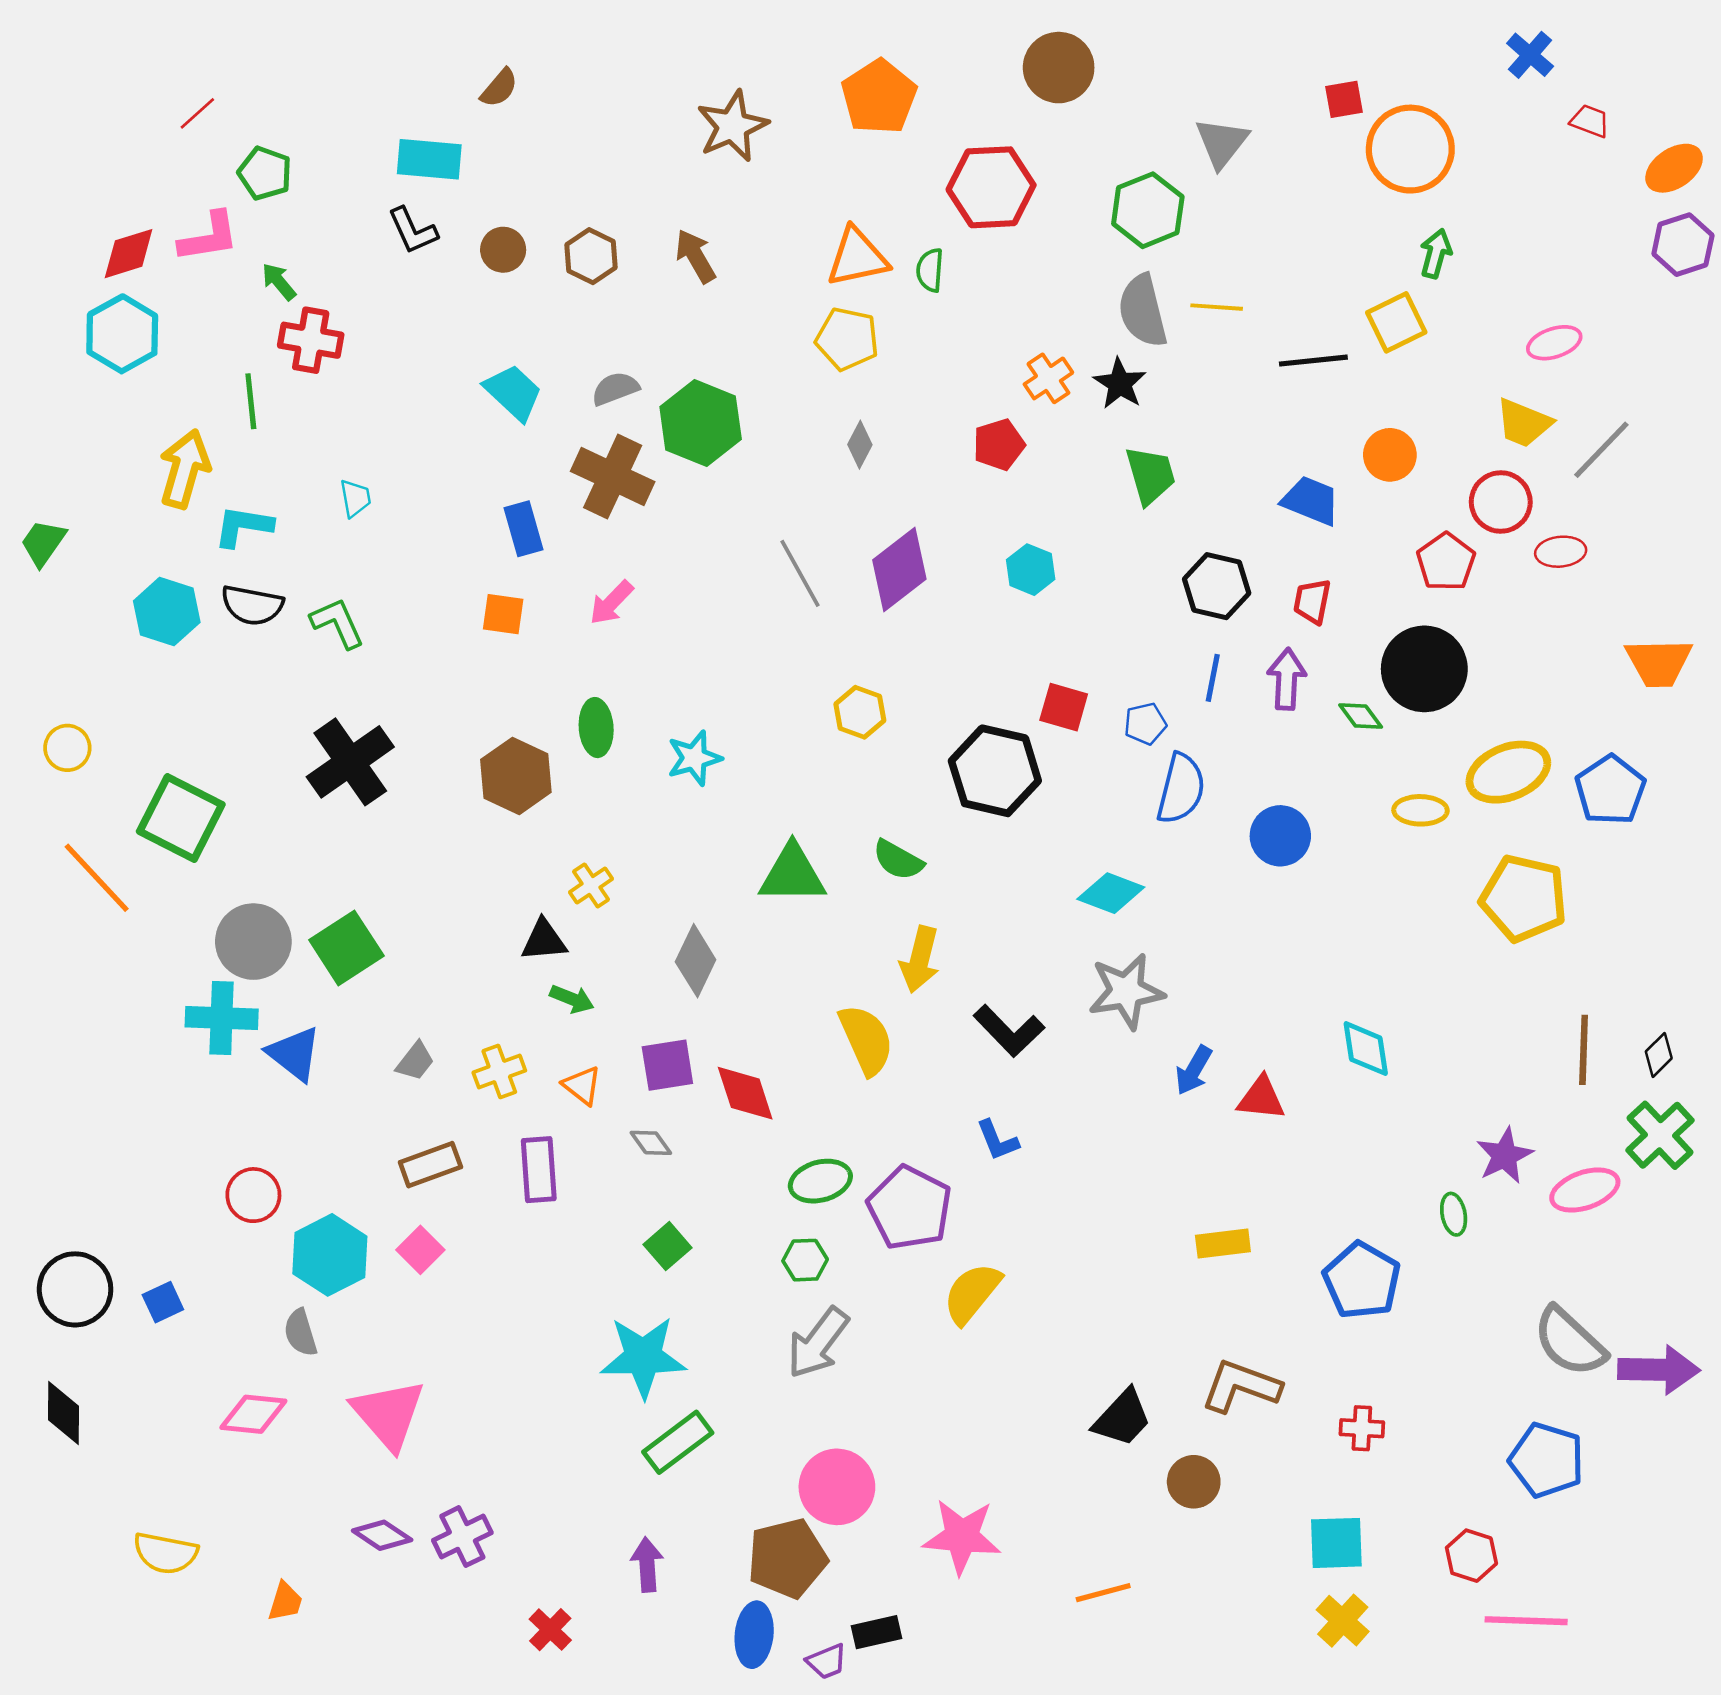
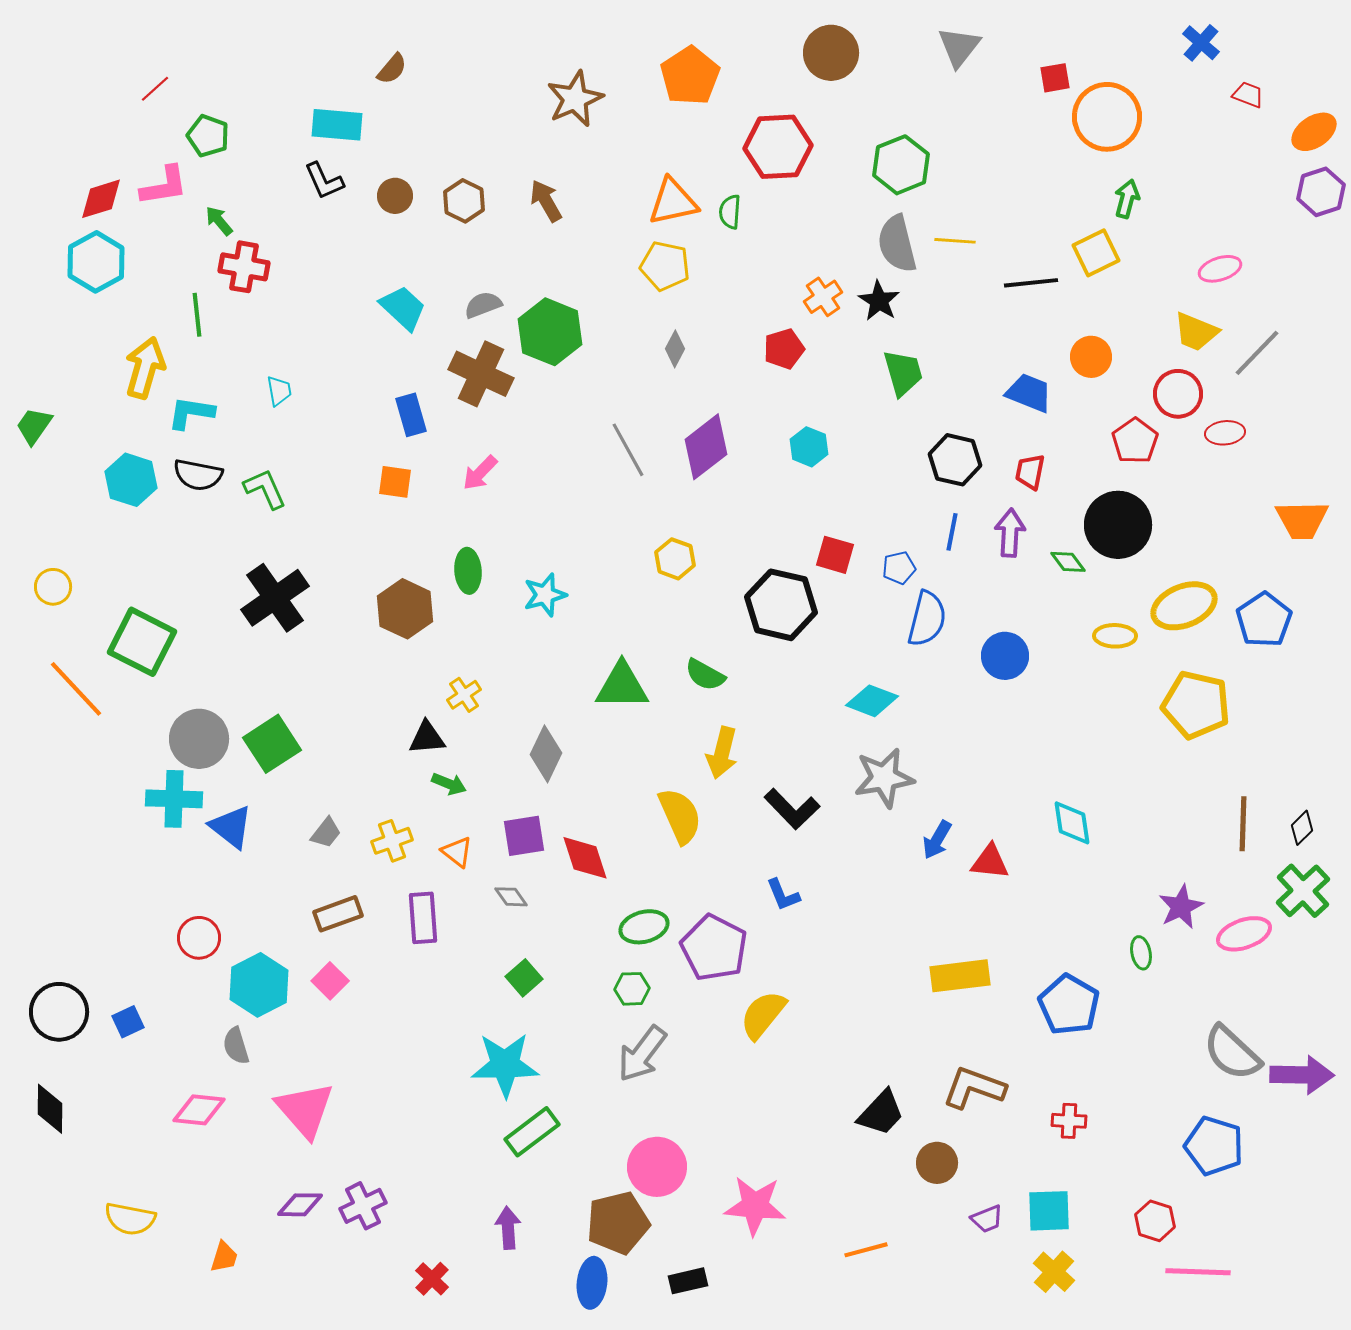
gray triangle: (1222, 143) -> (959, 47), moved
yellow rectangle: (1223, 1244) -> (960, 976), size x1.4
purple diamond: (382, 1535) -> (300, 1205), turned -33
purple trapezoid: (827, 1661) -> (987, 1219), moved

